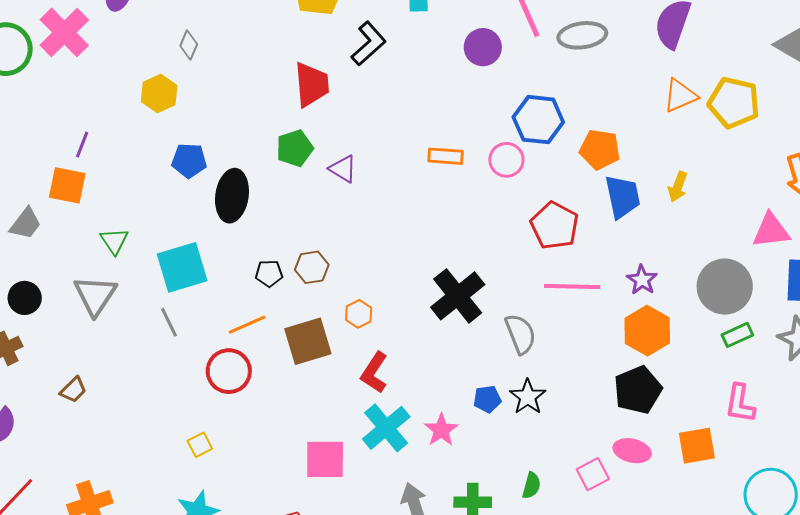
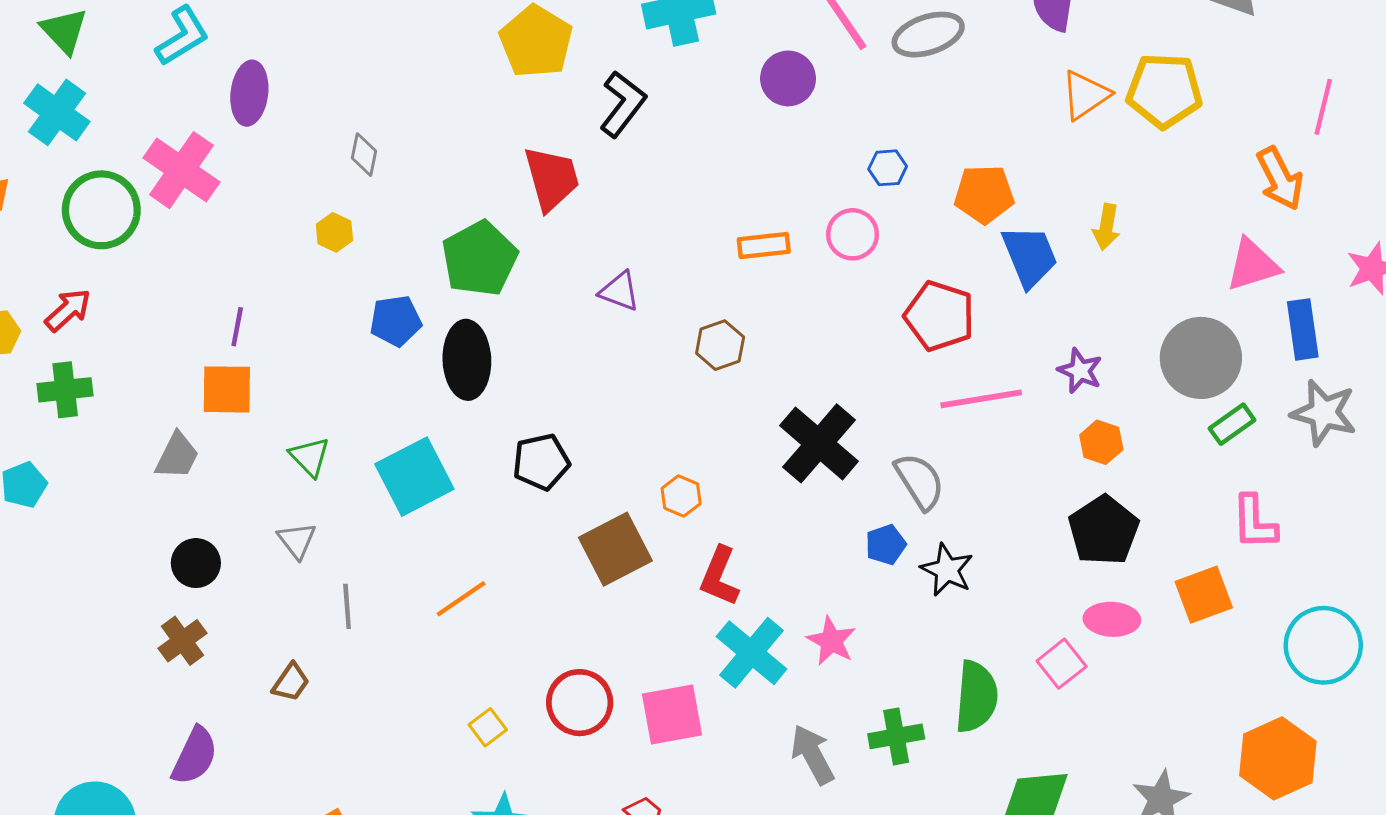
yellow hexagon: (159, 93) -> (334, 232), size x0.7
blue hexagon: (538, 120) -> (888, 168), size x0.5
green pentagon: (295, 148) -> (480, 259), moved, size x1.4
brown hexagon: (312, 267) -> (720, 345), moved
black pentagon: (269, 273) -> (541, 462), size x1.4
gray triangle: (95, 295) -> (297, 540), size x0.6
gray line: (169, 322) -> (347, 606), moved, turned 32
orange line: (247, 325) -> (461, 599), moved
orange hexagon: (647, 331) -> (1101, 442), size x0.6
red circle: (229, 371) -> (580, 703), moved
blue pentagon: (487, 399) -> (886, 545), moved
green semicircle: (531, 486) -> (976, 697), size x1.8

